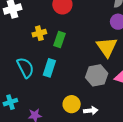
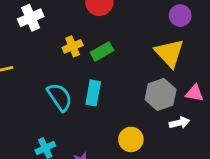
green rectangle: (60, 40) -> (102, 51), turned 49
white arrow: (91, 111) -> (180, 123), moved

